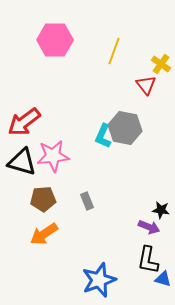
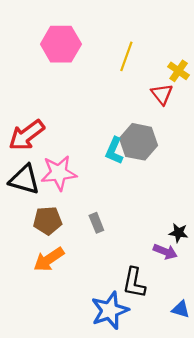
black L-shape: (148, 260) -> (134, 283), moved

